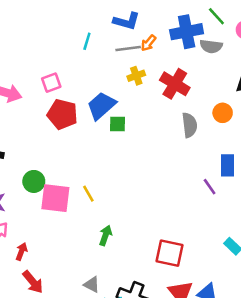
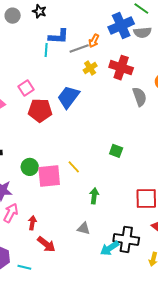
blue L-shape: (127, 21) -> (59, 36), moved
green square: (117, 124) -> (116, 151), moved, turned 32
gray triangle: (92, 285) -> (84, 228), moved

